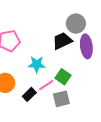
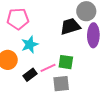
cyan star: (37, 64) -> (30, 44), moved, turned -30
green square: (63, 77) -> (66, 62), turned -35

